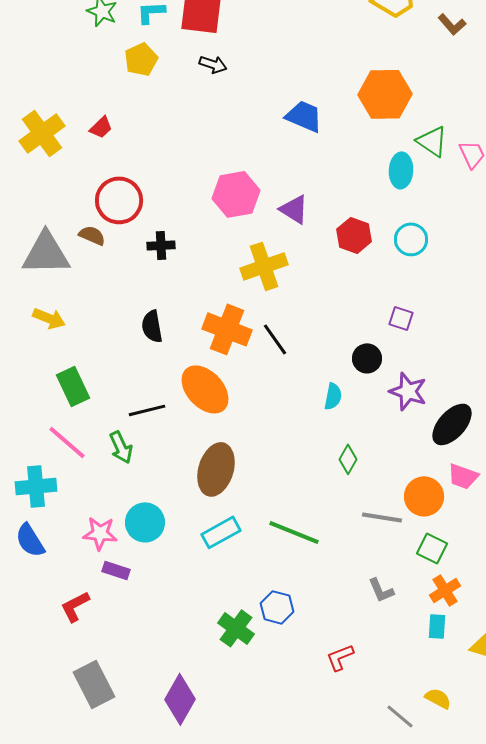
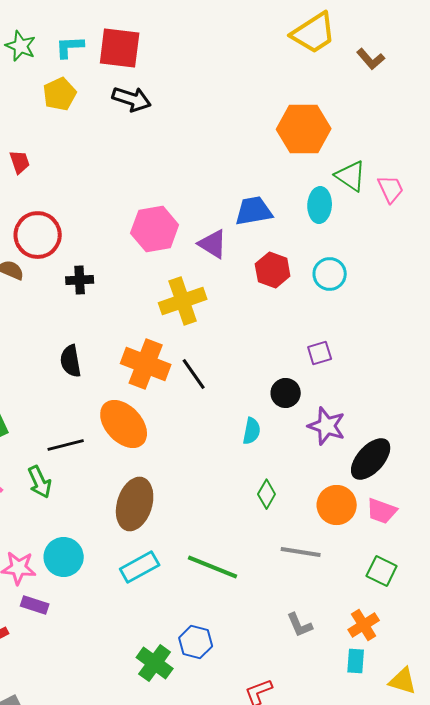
black arrow: (213, 64) -> (132, 99), size x1.4
blue trapezoid: (304, 116) -> (254, 211), moved, turned -33
red trapezoid: (101, 127) -> (20, 162), turned -65
purple square: (401, 318) -> (320, 353), turned -35
orange circle: (424, 496) -> (337, 505), moved
green square: (432, 548) -> (382, 571), moved

